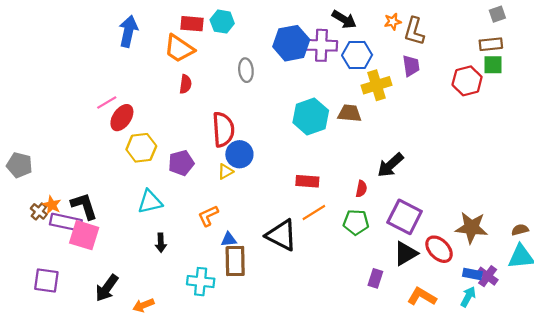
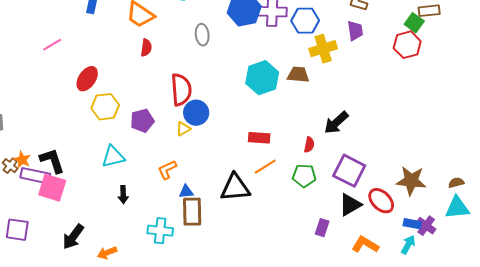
green square: (493, 65) -> (414, 23), moved, turned 36
pink line: (107, 102) -> (52, 45), moved
black triangle: (282, 235) -> (235, 188), turned -32

